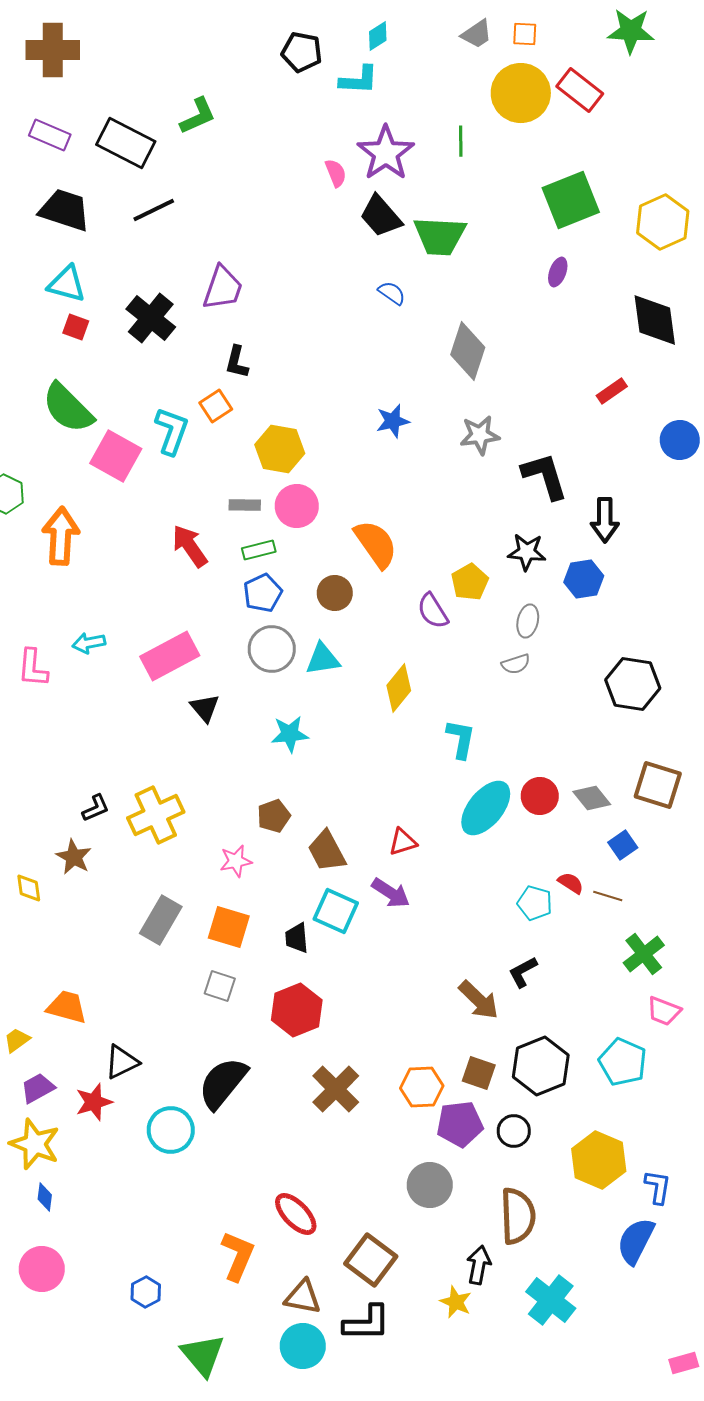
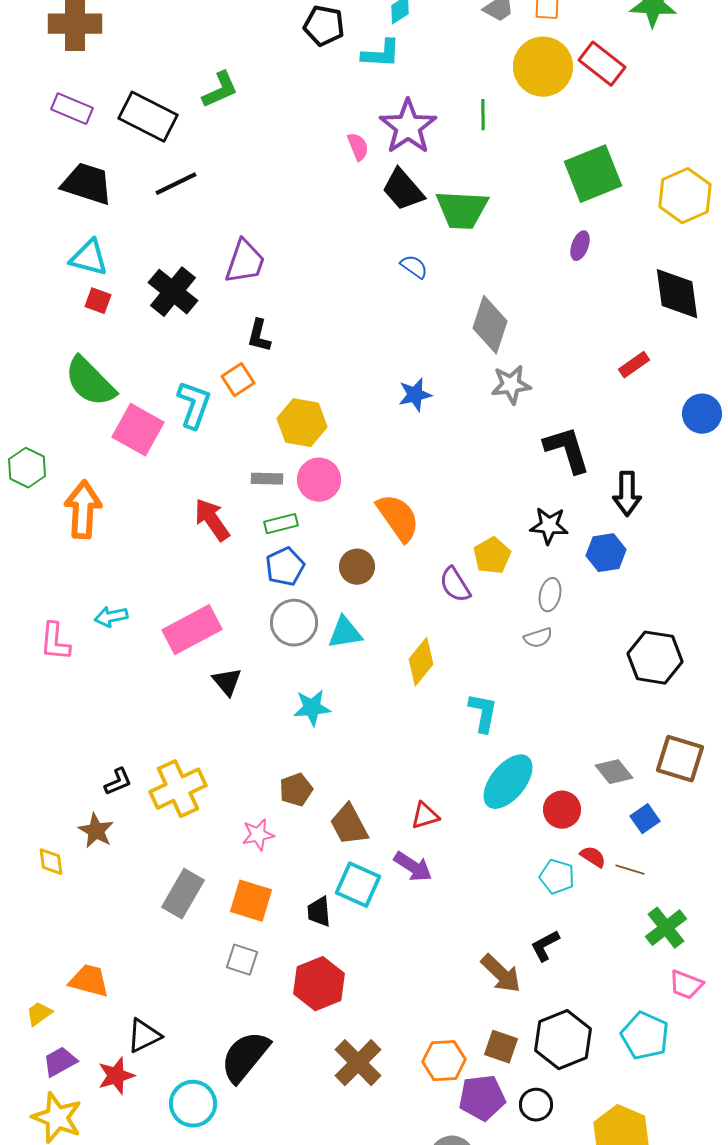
gray star: (480, 435) -> (511, 385), moved
red circle: (540, 796) -> (562, 810), moved

